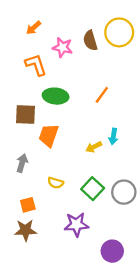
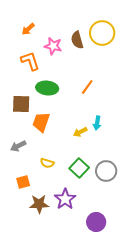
gray arrow: (22, 163) -> (18, 146), turned -133
purple star: (76, 224) -> (65, 199), turned -30
brown star: (25, 230) -> (39, 204), moved

